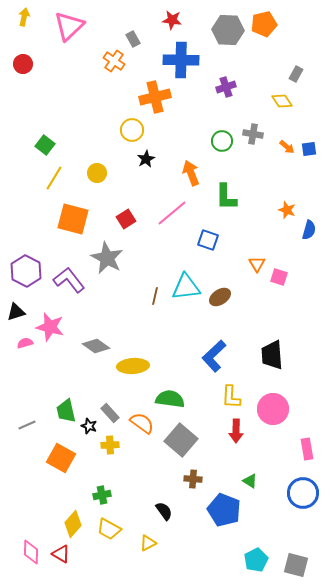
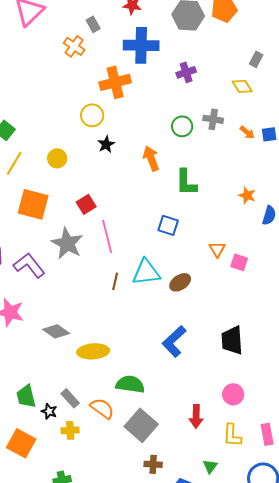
pink line: (172, 213) -> (107, 236), moved, turned -64
yellow L-shape: (231, 397) -> (232, 435), moved
pink circle: (273, 409) -> (233, 394), size x0.7
green triangle: (250, 481) -> (210, 466), turned 35

